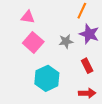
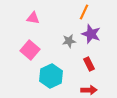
pink square: (33, 42) -> (30, 50), moved

